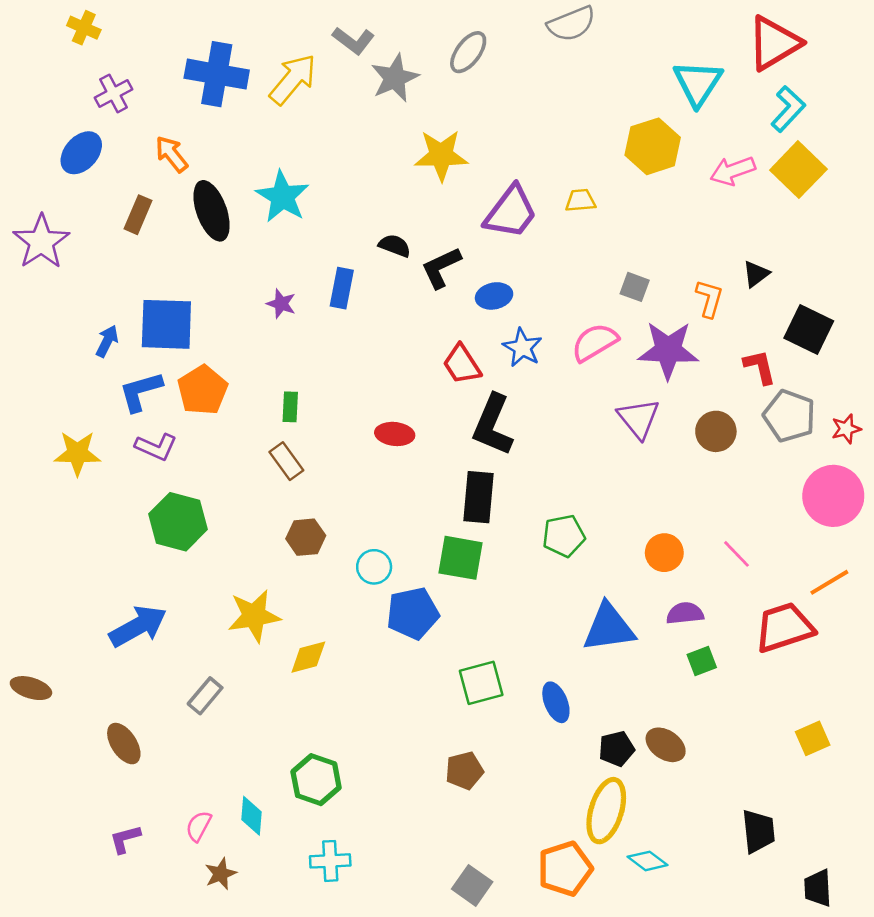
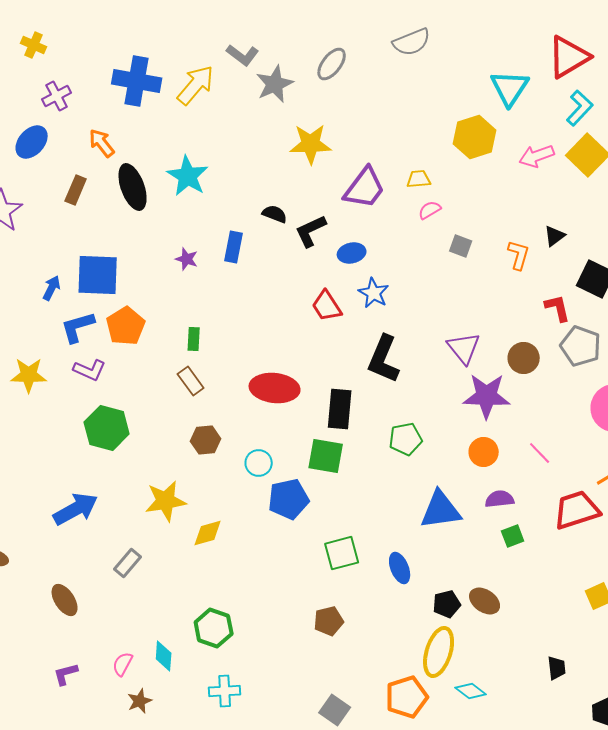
pink semicircle: (595, 342) -> (430, 210), moved, size x0.6
purple star: (668, 350) -> (487, 396), moved
black L-shape: (493, 425) -> (384, 359), moved
red ellipse: (395, 434) -> (275, 388), moved, size x1.6
black trapezoid: (758, 831) -> (557, 668), size x0.7

